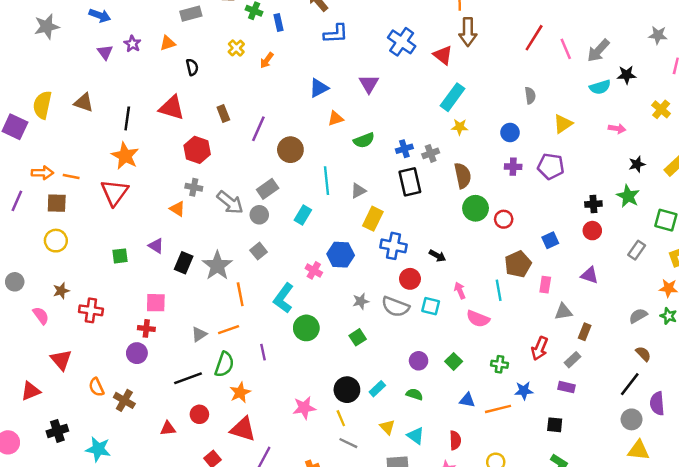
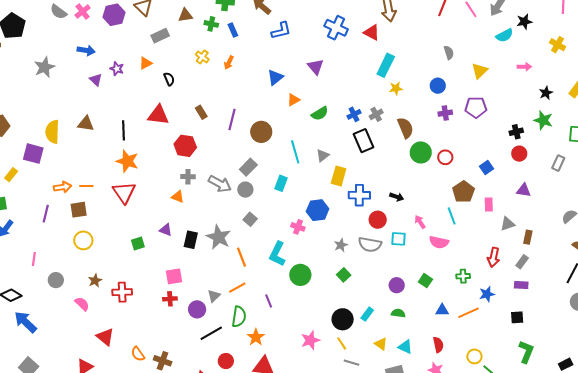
purple circle: (137, 353) -> (197, 309), moved

